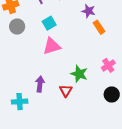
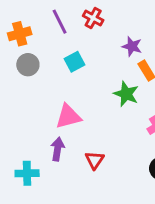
pink triangle: (52, 46) -> (68, 116), moved
green star: (79, 74) -> (126, 94), moved

